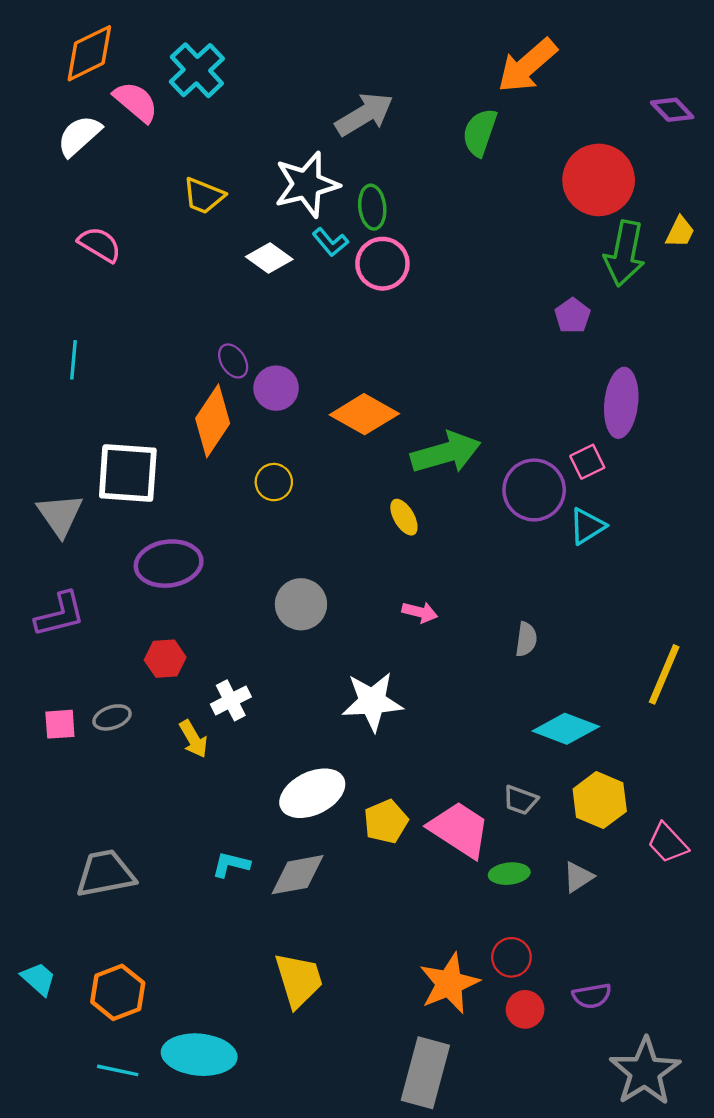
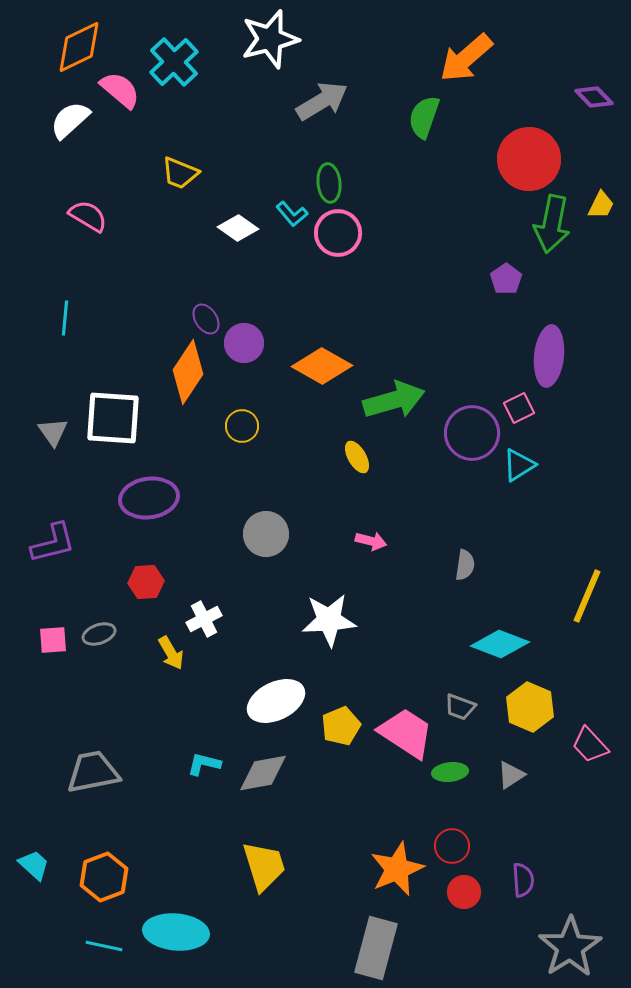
white star: (307, 184) -> (270, 39), moved
gray triangle: (60, 515) -> (53, 432), moved, size x0.7
purple semicircle: (592, 996) -> (523, 880), turned -84

